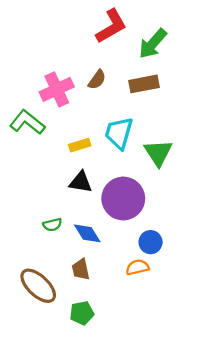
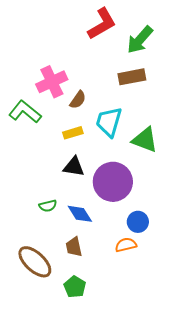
brown semicircle: (97, 80) -> (78, 100), moved
green triangle: (158, 153) -> (145, 140), turned -36
green pentagon: (82, 313) -> (75, 287), turned -30

